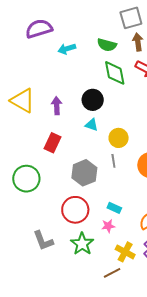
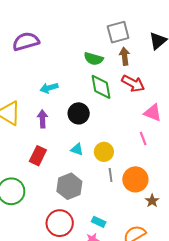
cyan arrow: (67, 49) -> (49, 88), moved
cyan triangle: (92, 125) -> (77, 149), moved
gray line: (113, 161) -> (111, 175), moved

